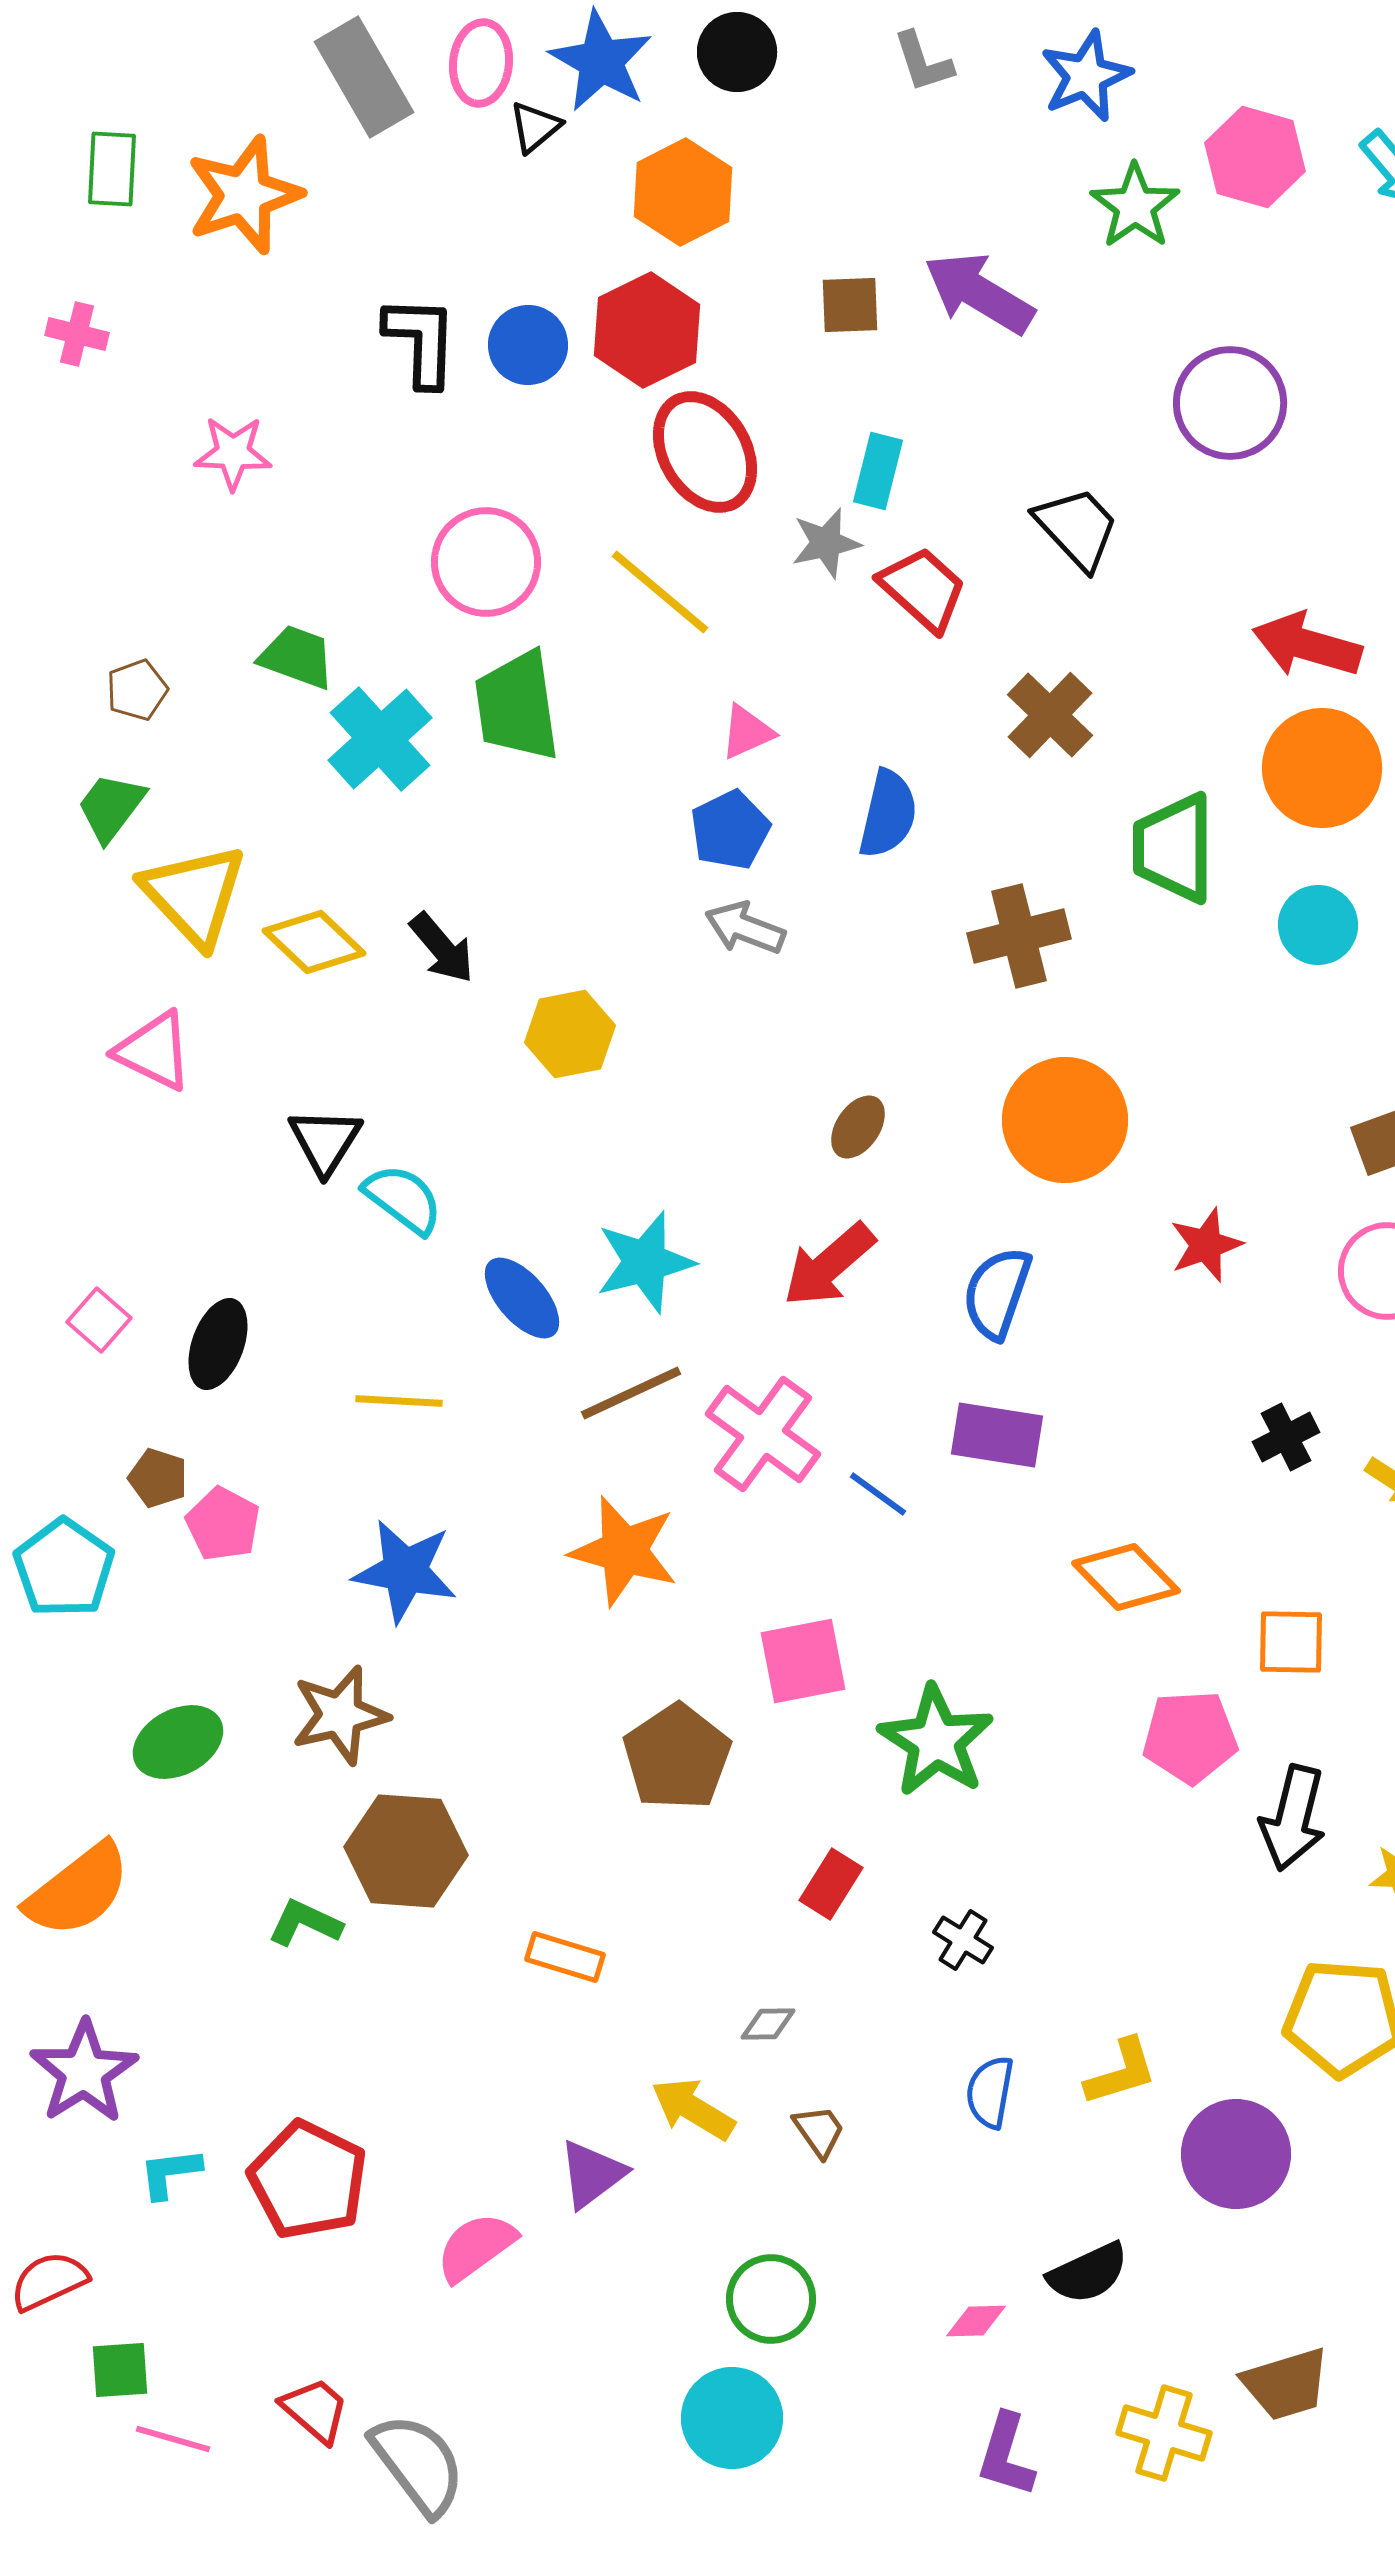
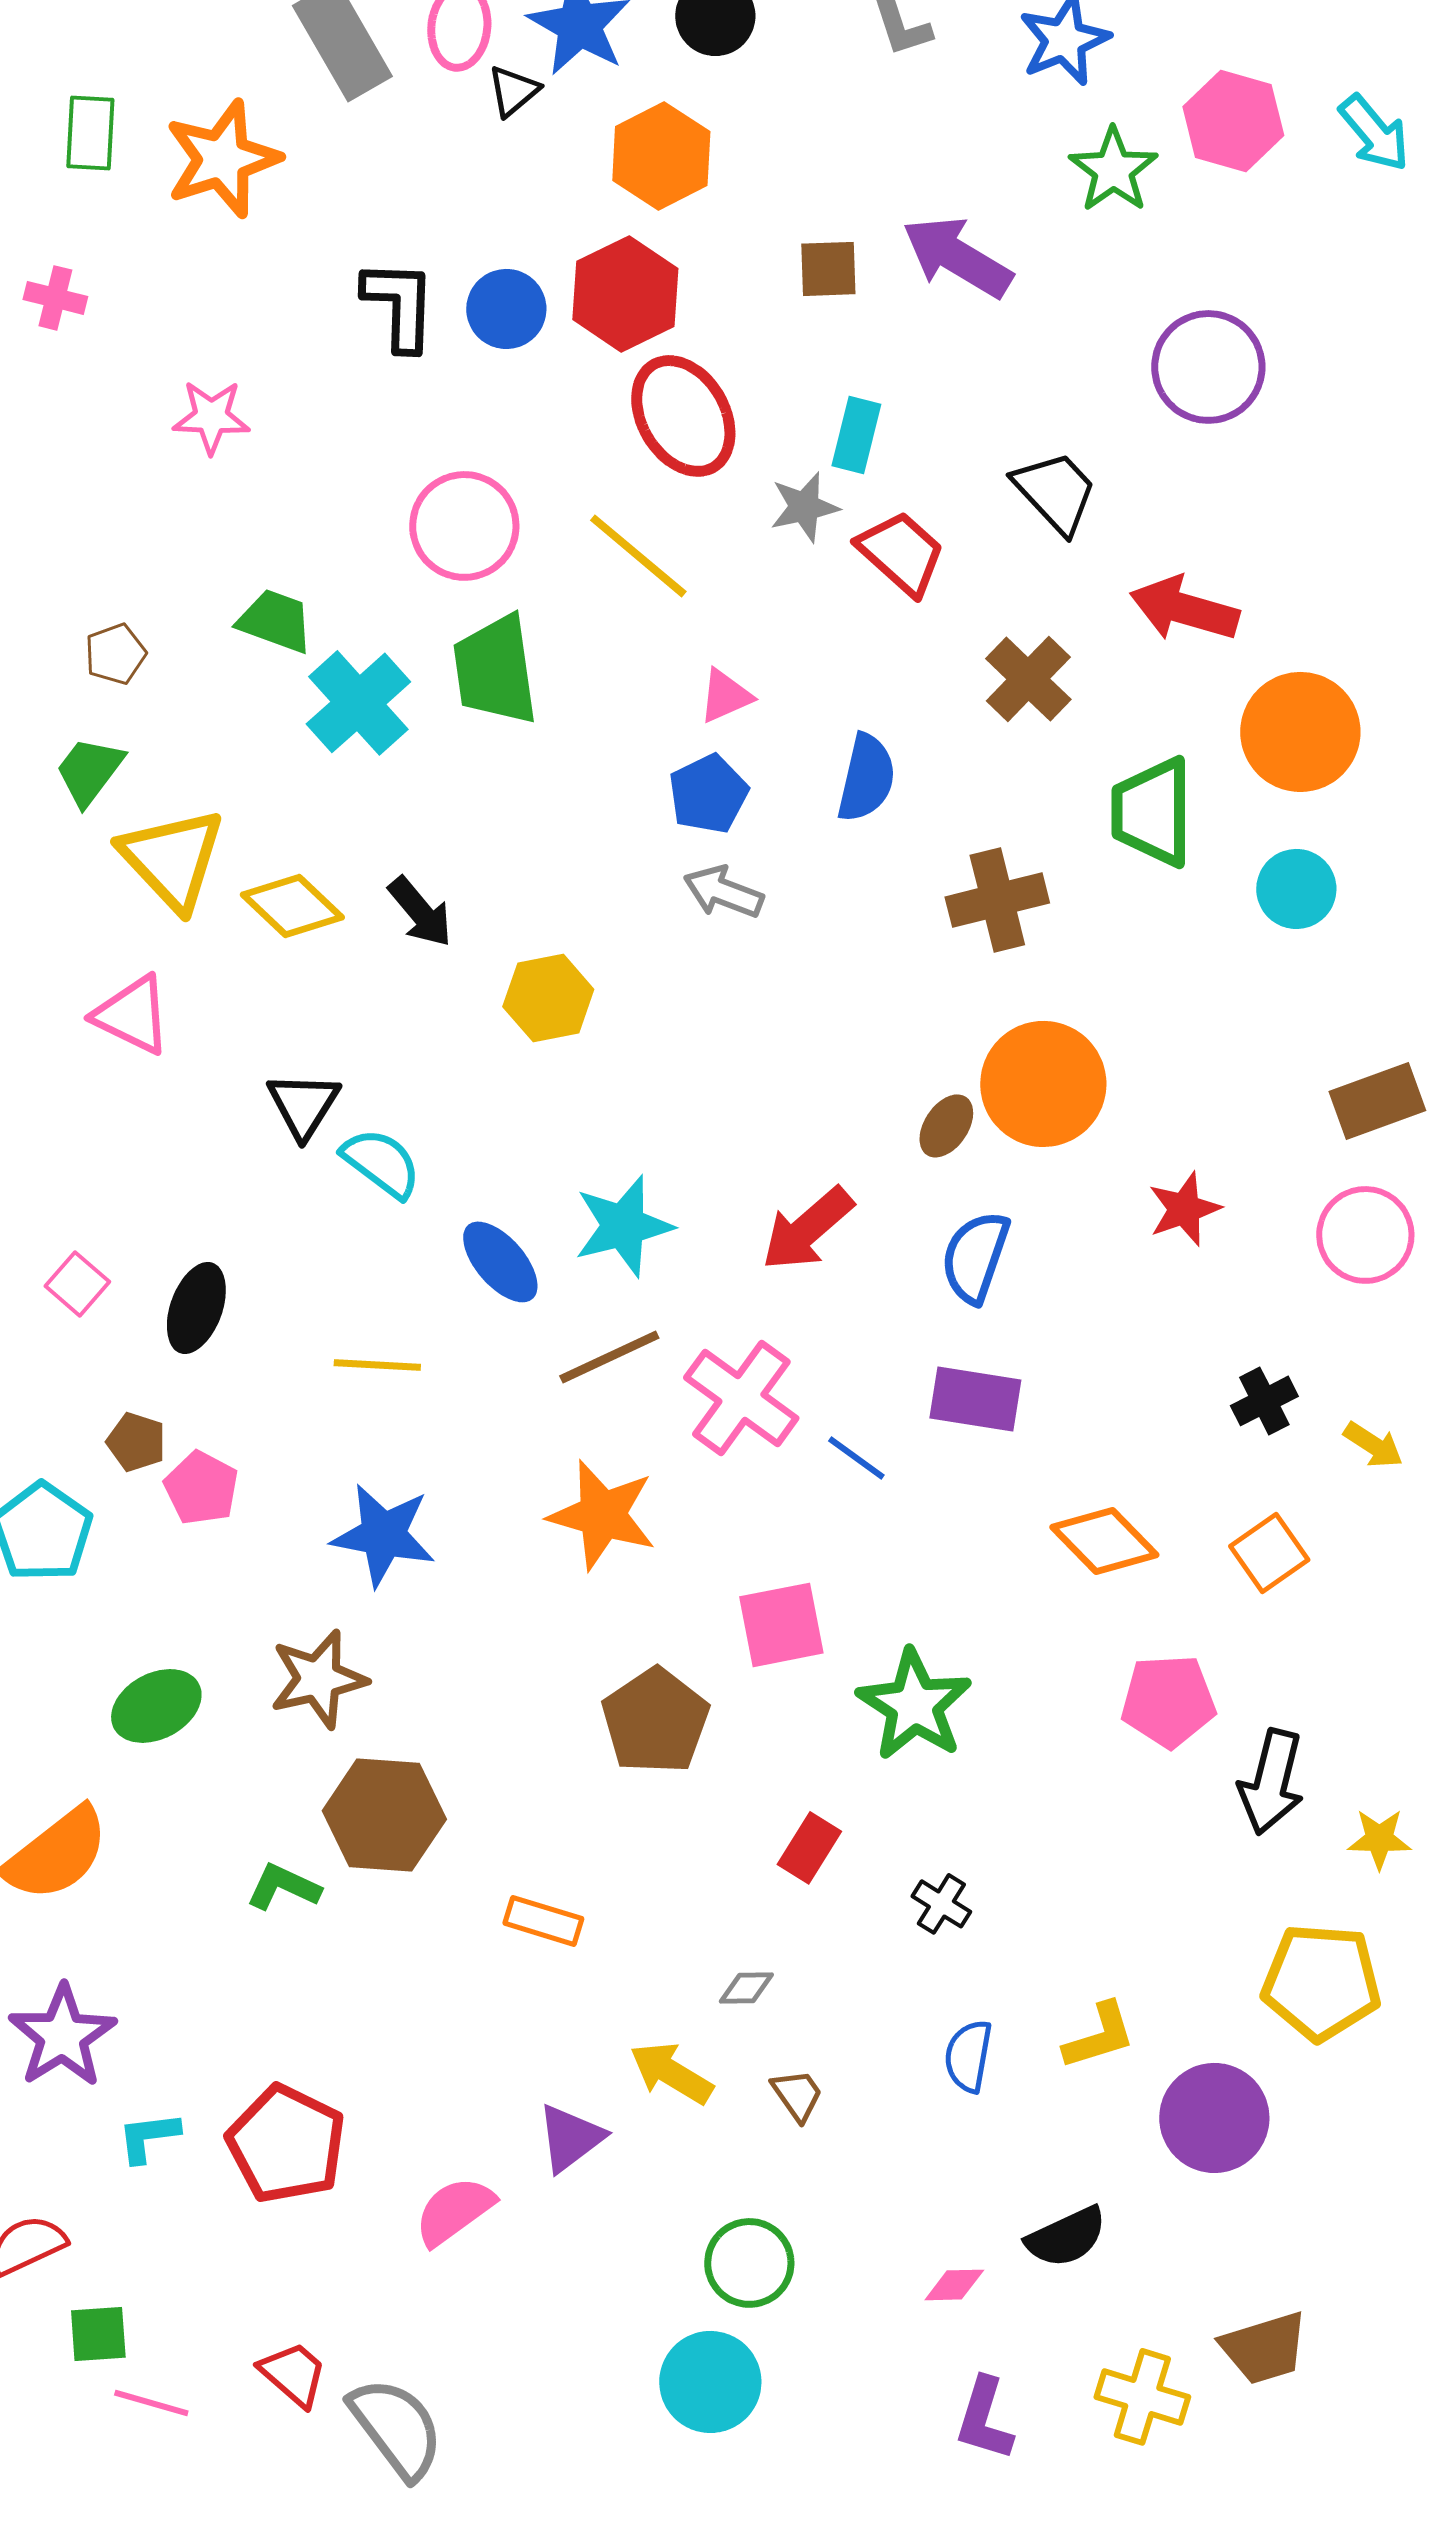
red arrow: (1307, 645) -> (1184, 609), moved
brown ellipse: (858, 1127) -> (946, 1126), moved
orange square: (1291, 1642) -> (1269, 1553), moved, turned -36

